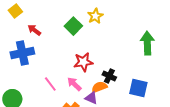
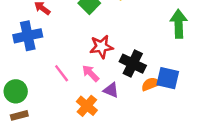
black cross: (109, 76) -> (133, 64), size x1.5
orange semicircle: (99, 87) -> (151, 84), moved

